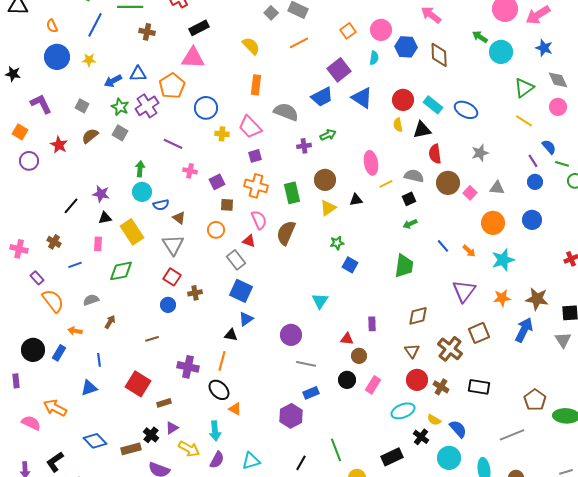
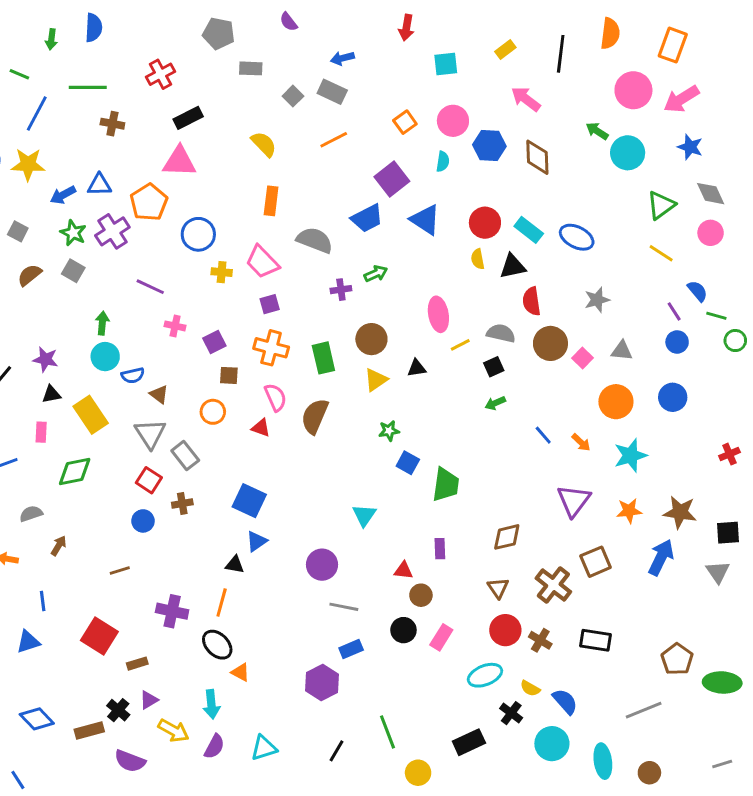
yellow star: (89, 60) -> (28, 164), size x1.6
gray rectangle: (236, 260) -> (185, 455), moved
green trapezoid: (404, 266) -> (446, 485), moved

